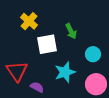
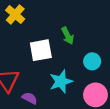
yellow cross: (29, 21) -> (15, 15), moved

